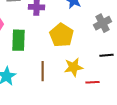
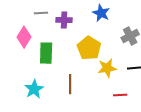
yellow star: (74, 67) -> (107, 68), moved

